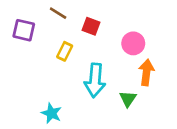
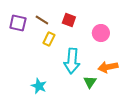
brown line: (58, 13) -> (42, 20), moved
orange arrow: (146, 72) -> (108, 67), moved, turned -108
green triangle: (128, 99) -> (90, 82), moved

